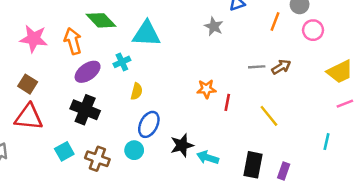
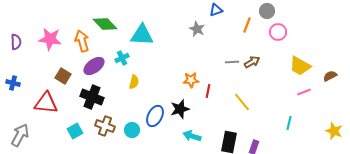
yellow trapezoid: (340, 72) -> (300, 66), turned 55
brown square: (28, 84) -> (63, 76), moved
blue ellipse: (149, 124) -> (155, 116), moved
black star: (182, 145) -> (180, 109), moved
brown cross: (97, 159) -> (105, 126), moved

